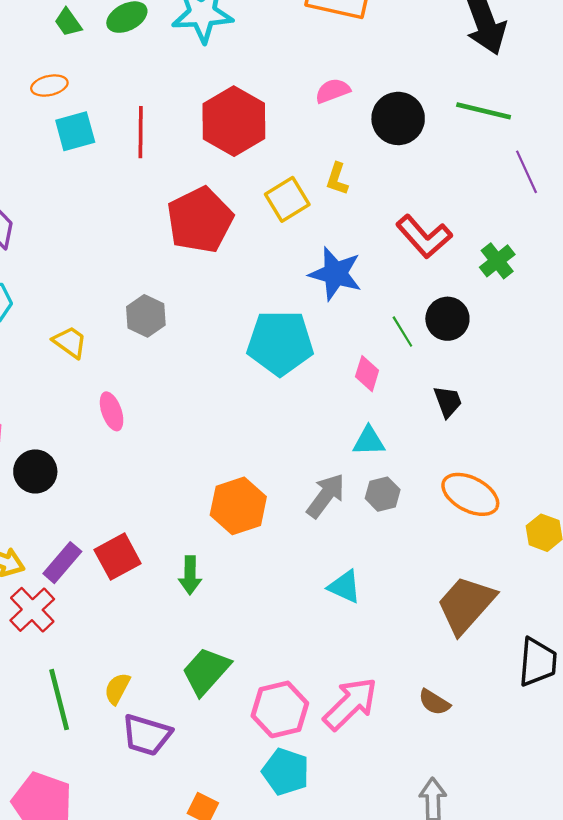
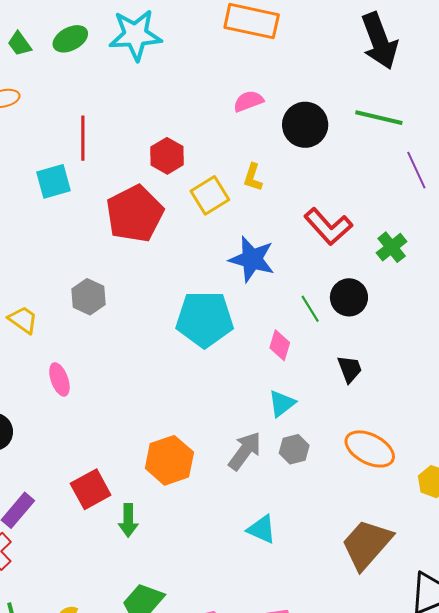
red hexagon: (234, 121) -> (167, 156), moved, size x0.6
cyan square: (75, 131) -> (53, 181), moved
cyan triangle: (369, 441) -> (282, 403), turned -36
red square: (118, 557) -> (91, 489), moved

